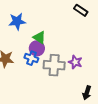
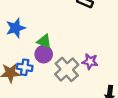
blue cross: (31, 58) -> (25, 67), moved
gray cross: (54, 65) -> (67, 69), turned -35

